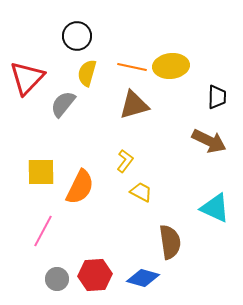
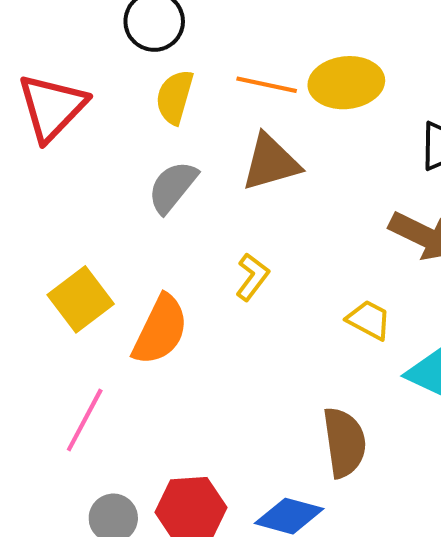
gray semicircle: (63, 104) -> (173, 187), moved
yellow square: (41, 172) -> (81, 299), turned -36
yellow trapezoid: (141, 192) -> (369, 320), moved

